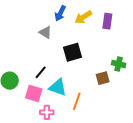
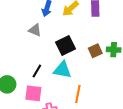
brown square: (103, 78) -> (95, 51), moved
cyan triangle: (58, 87) -> (62, 70), moved

